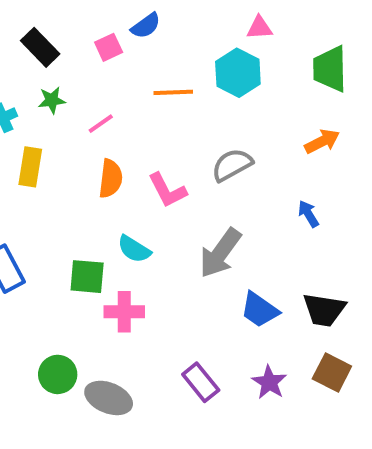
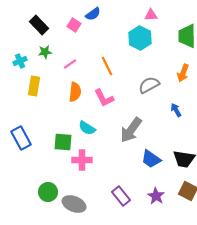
pink square: (109, 47) -> (74, 25), turned -32
orange line: (173, 92) -> (107, 66), moved, turned 66
orange arrow: (322, 141) -> (183, 73), turned 138
gray semicircle: (232, 165) -> (149, 85), moved

